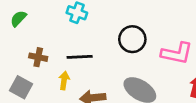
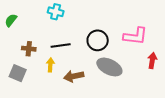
black circle: (132, 39) -> (98, 40), moved

